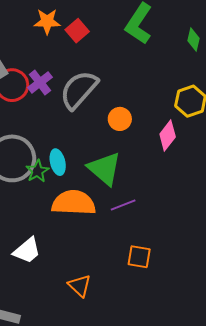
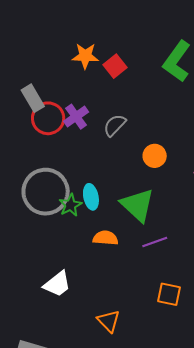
gray semicircle: (79, 90) -> (115, 125), size x0.6
orange semicircle: (74, 203) -> (105, 238), size x0.6

